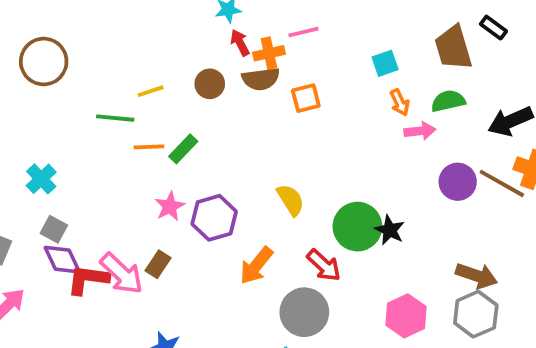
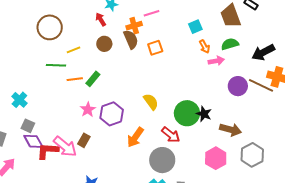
red arrow: (240, 43) -> (101, 19), moved
brown circle: (44, 62) -> (50, 27), moved
brown semicircle: (261, 79) -> (131, 39), turned -102
brown arrow: (477, 276) -> (231, 130), moved

